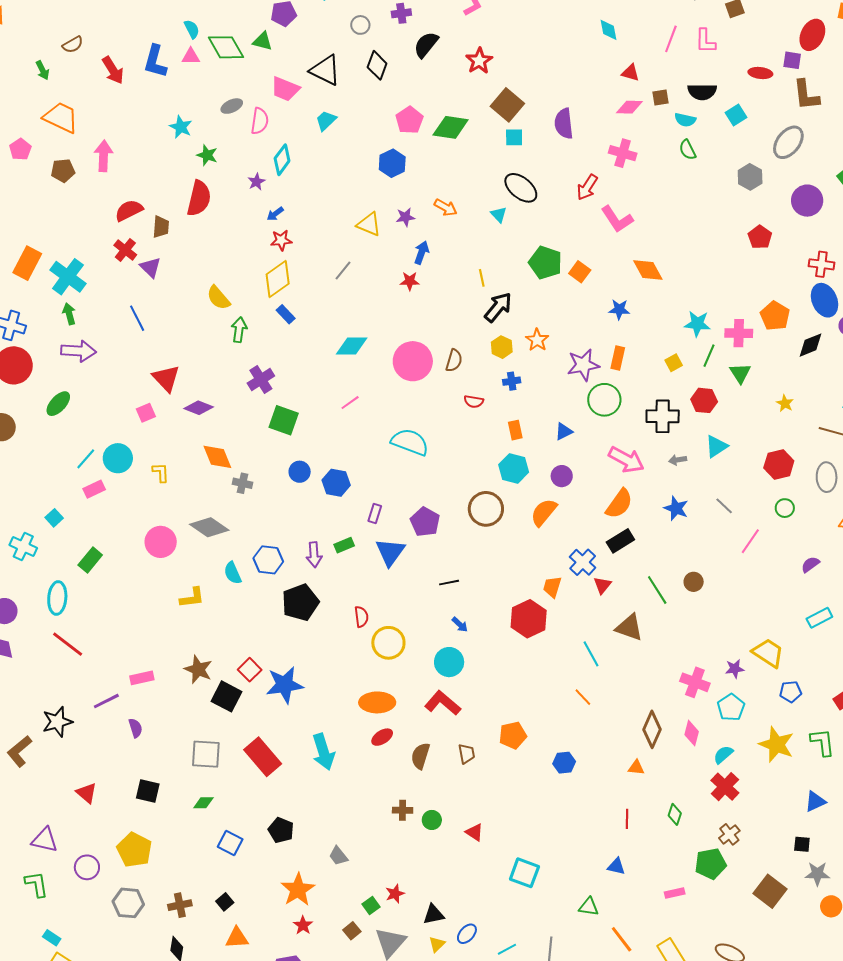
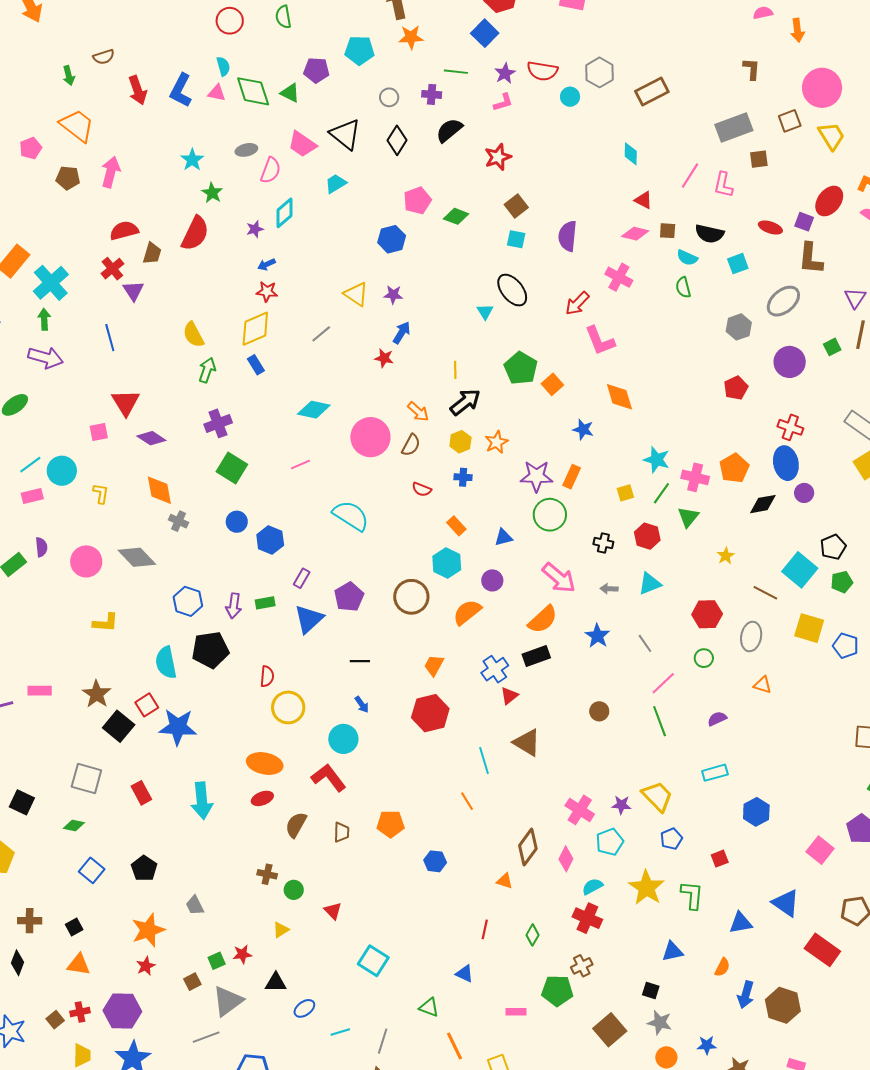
brown square: (507, 105) -> (516, 206), size x0.7
green diamond: (451, 127) -> (456, 216), size x0.7
orange arrow: (446, 208) -> (418, 412), moved
black cross: (663, 416) -> (603, 543), size x0.6
orange rectangle: (515, 430) -> (456, 526), turned -42
cyan semicircle: (233, 573) -> (166, 663), moved, size x1.4
orange trapezoid: (552, 587) -> (434, 665), moved
green line: (657, 590) -> (660, 721), moved
blue pentagon: (791, 692) -> (671, 839), turned -30
purple semicircle: (135, 728) -> (41, 547), moved
red rectangle: (263, 757) -> (141, 793), size x0.6
red cross: (725, 787) -> (587, 918), turned -32
yellow triangle: (437, 944) -> (281, 930), moved

